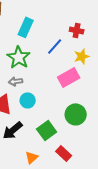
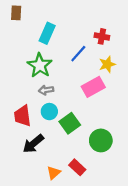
gray arrow: (16, 81) -> (46, 90), moved
green circle: (76, 114) -> (101, 140), moved
green square: (47, 130) -> (70, 123), moved
red rectangle: (64, 153) -> (77, 167), moved

